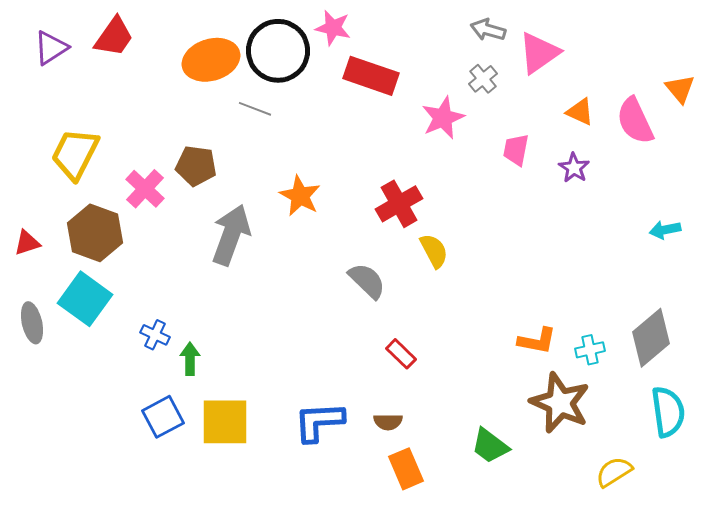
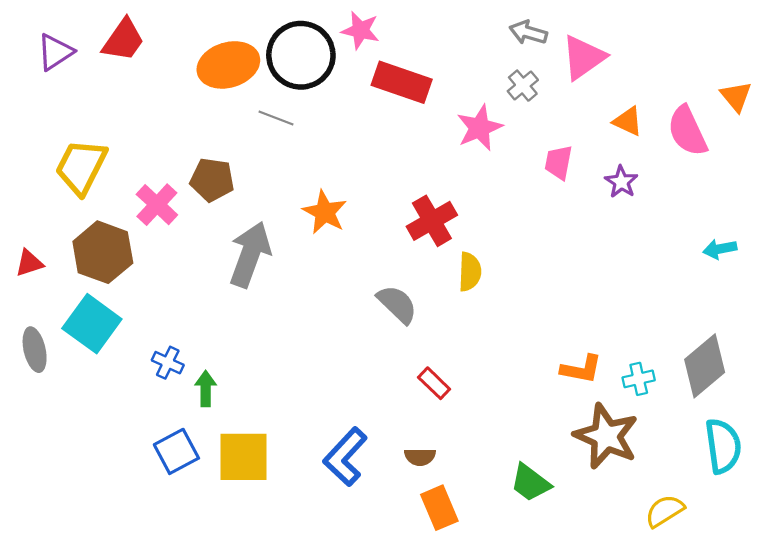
yellow semicircle: (434, 251) -> (470, 272), turned 30
blue L-shape: (319, 422) -> (345, 457), turned -44

